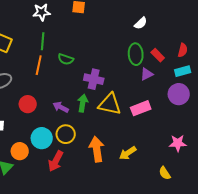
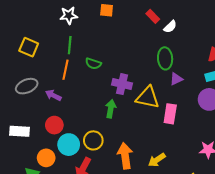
red rectangle: (158, 55) -> (153, 16), moved
red circle: (28, 104) -> (54, 125), moved
yellow triangle: (110, 104) -> (148, 97), moved
purple arrow: (61, 107) -> (53, 95), moved
pink rectangle: (141, 108) -> (170, 114), turned -60

